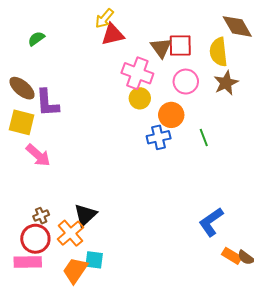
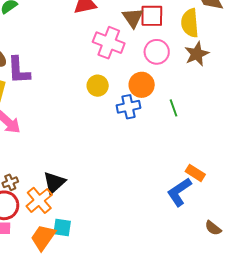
yellow circle: (140, 98) -> (98, 86), moved
orange rectangle: (232, 256) -> (195, 173), moved

